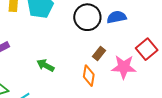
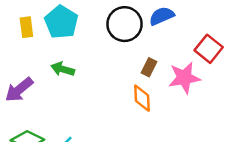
green arrow: (46, 65) -> (63, 69), moved

